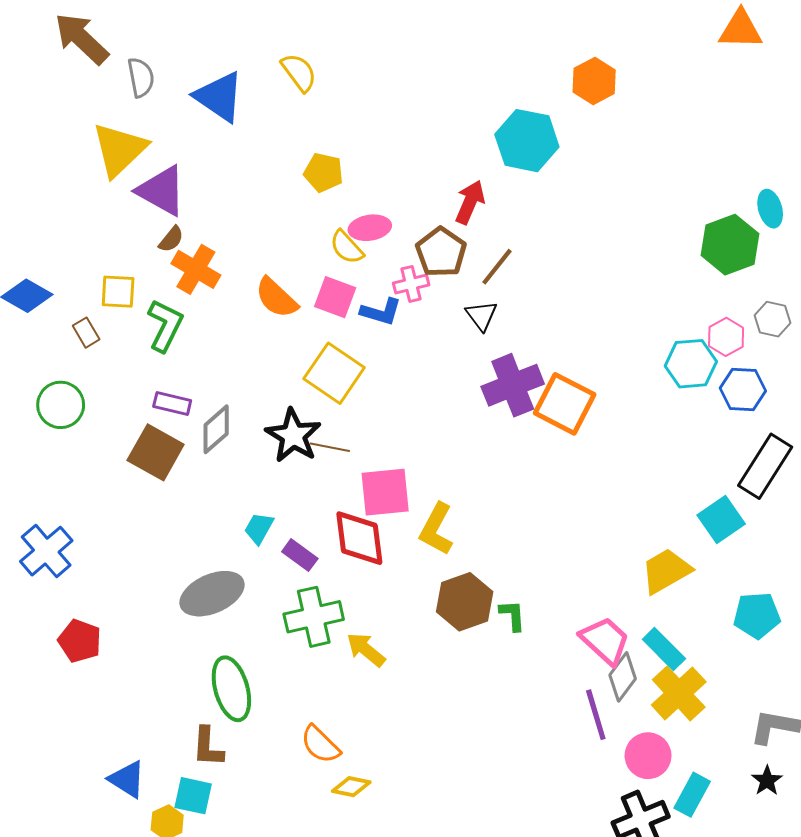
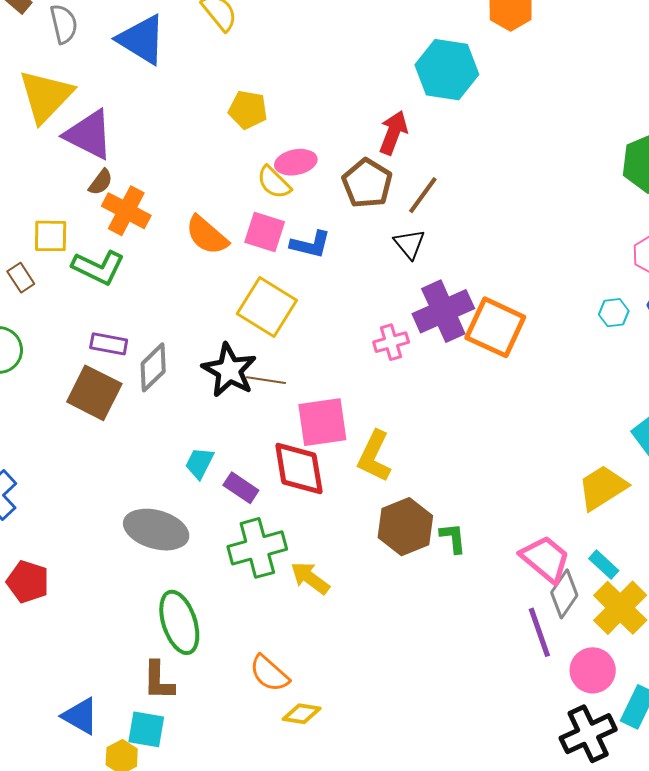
pink cross: (411, 284) -> (391, 342), moved
green L-shape: (165, 326) -> (98, 267), turned 92
cyan hexagon: (691, 364) -> (614, 313), moved, size x0.6
gray ellipse: (212, 594) -> (156, 530), turned 42
cyan rectangle: (664, 649) -> (604, 565), size x0.7

